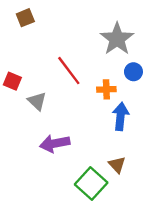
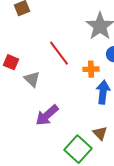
purple arrow: (55, 144) -> (47, 115), turned -30

